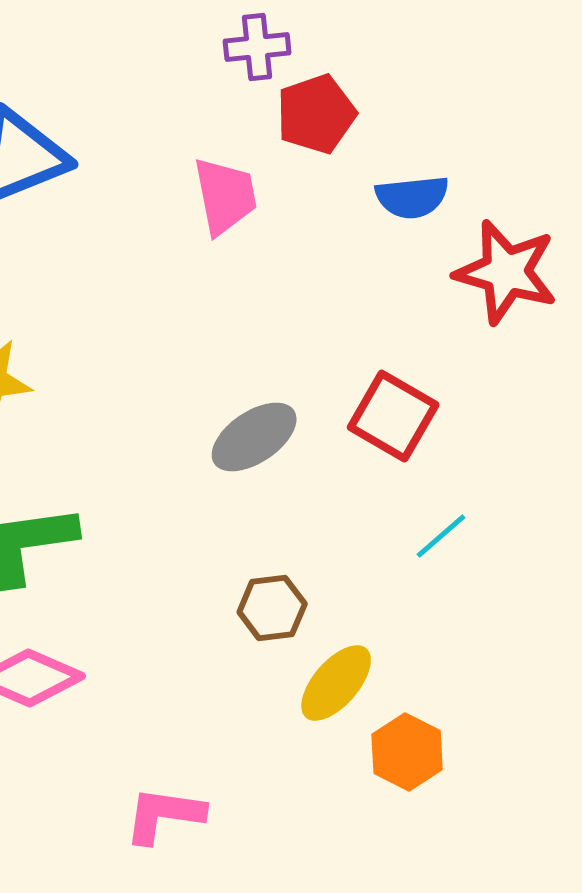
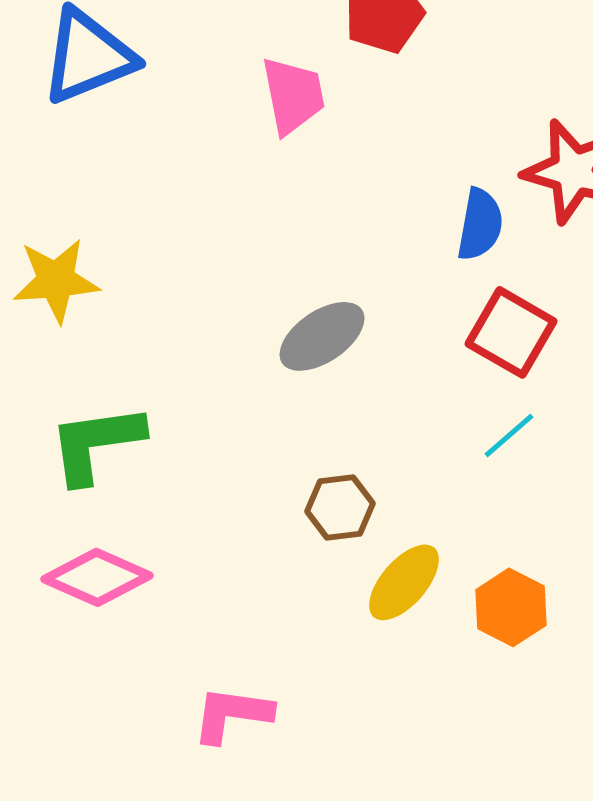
blue semicircle: (412, 197) -> (480, 224), moved, turned -74
red square: (393, 416) -> (511, 332), moved
orange hexagon: (407, 752) -> (511, 607), moved

